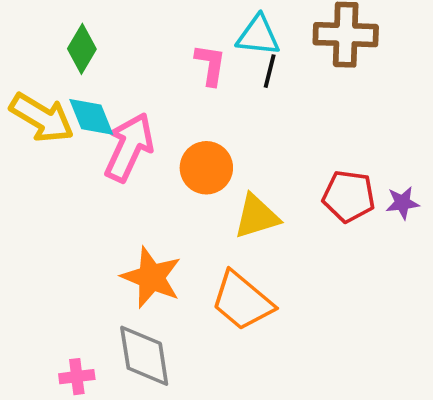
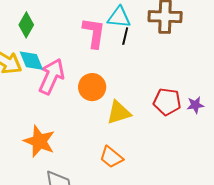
pink L-shape: (210, 65) -> (94, 33), size x1.4
orange star: (151, 277) -> (39, 141), moved
orange trapezoid: (242, 301) -> (111, 157), size x0.7

